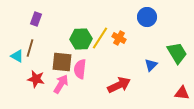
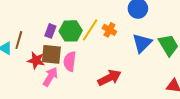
purple rectangle: (36, 19) -> (50, 31), moved
blue triangle: (151, 65) -> (142, 43), moved, size x1.5
red star: (36, 79) -> (36, 60), moved

